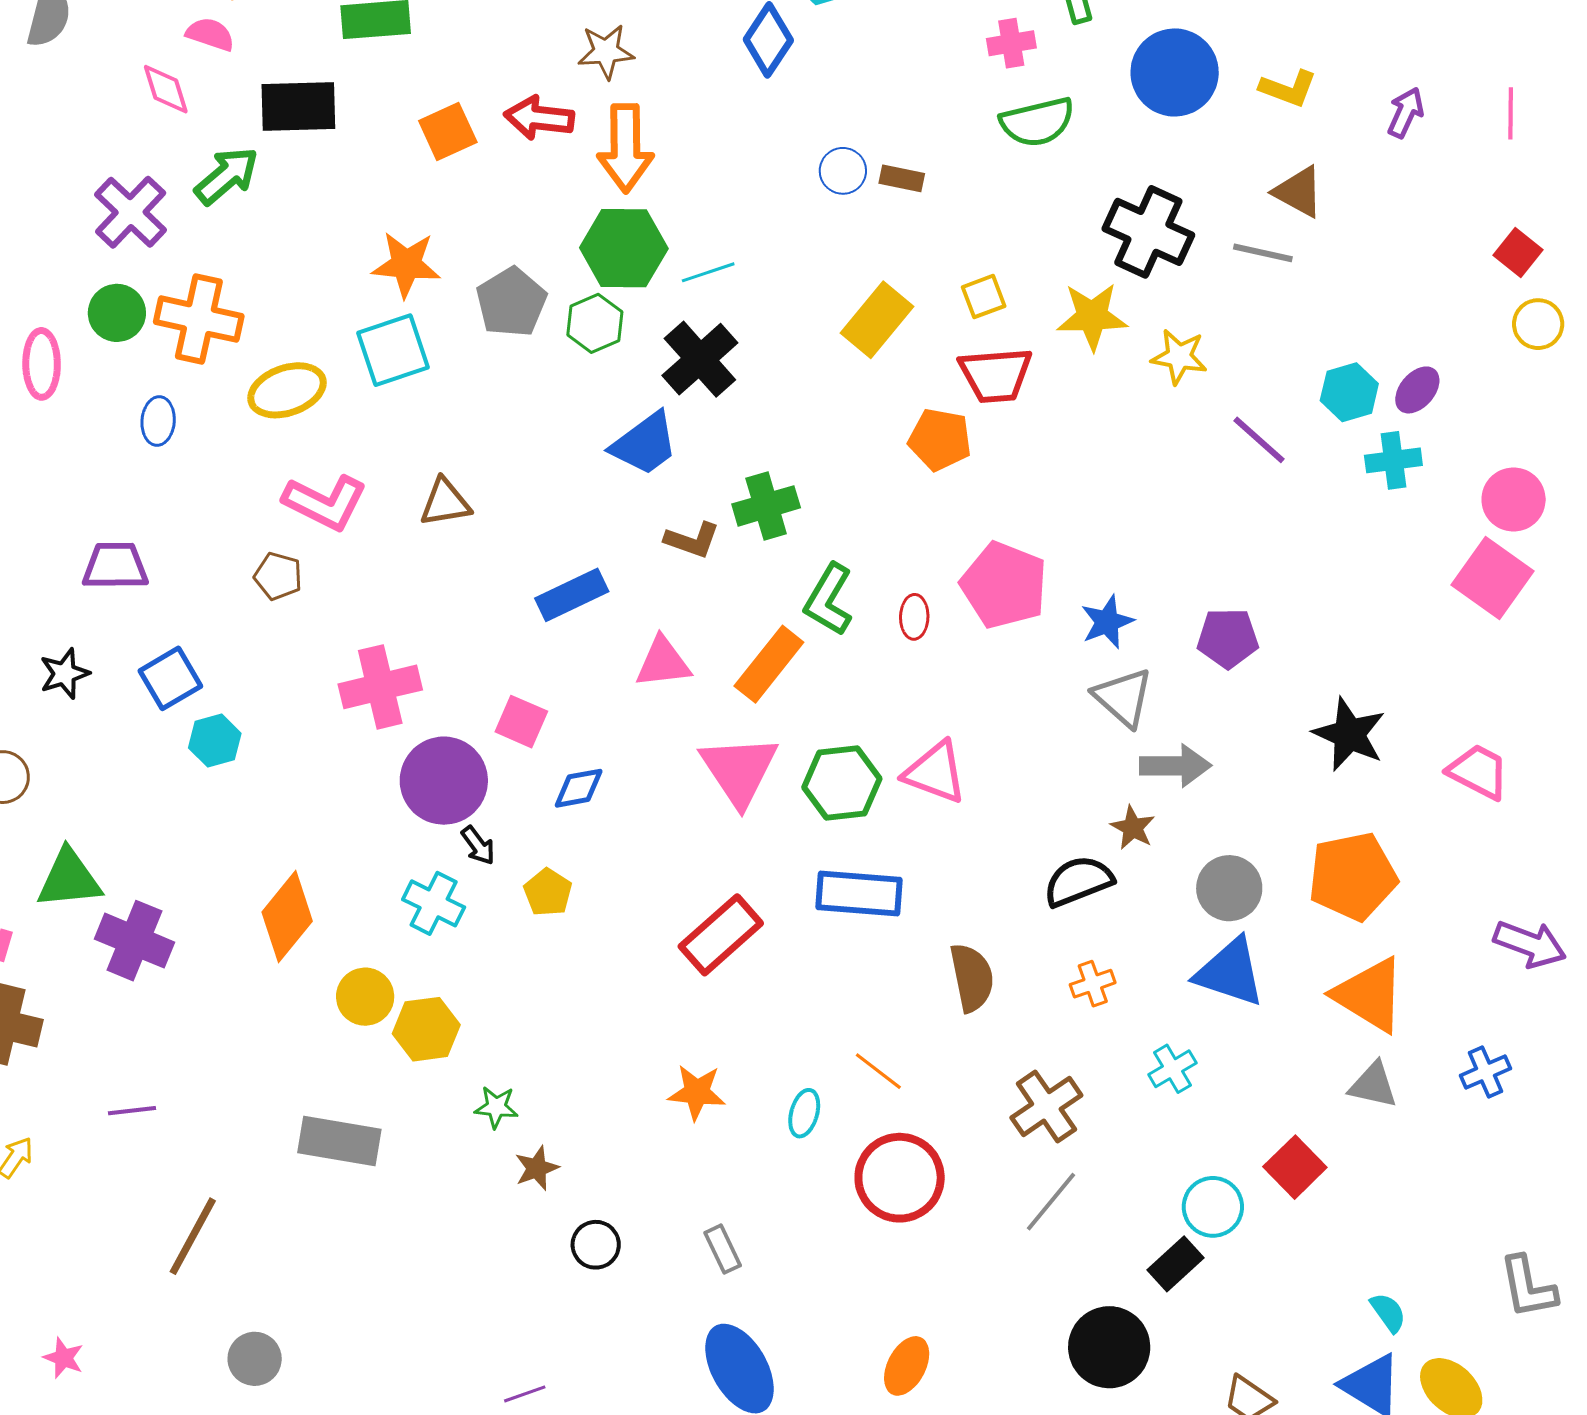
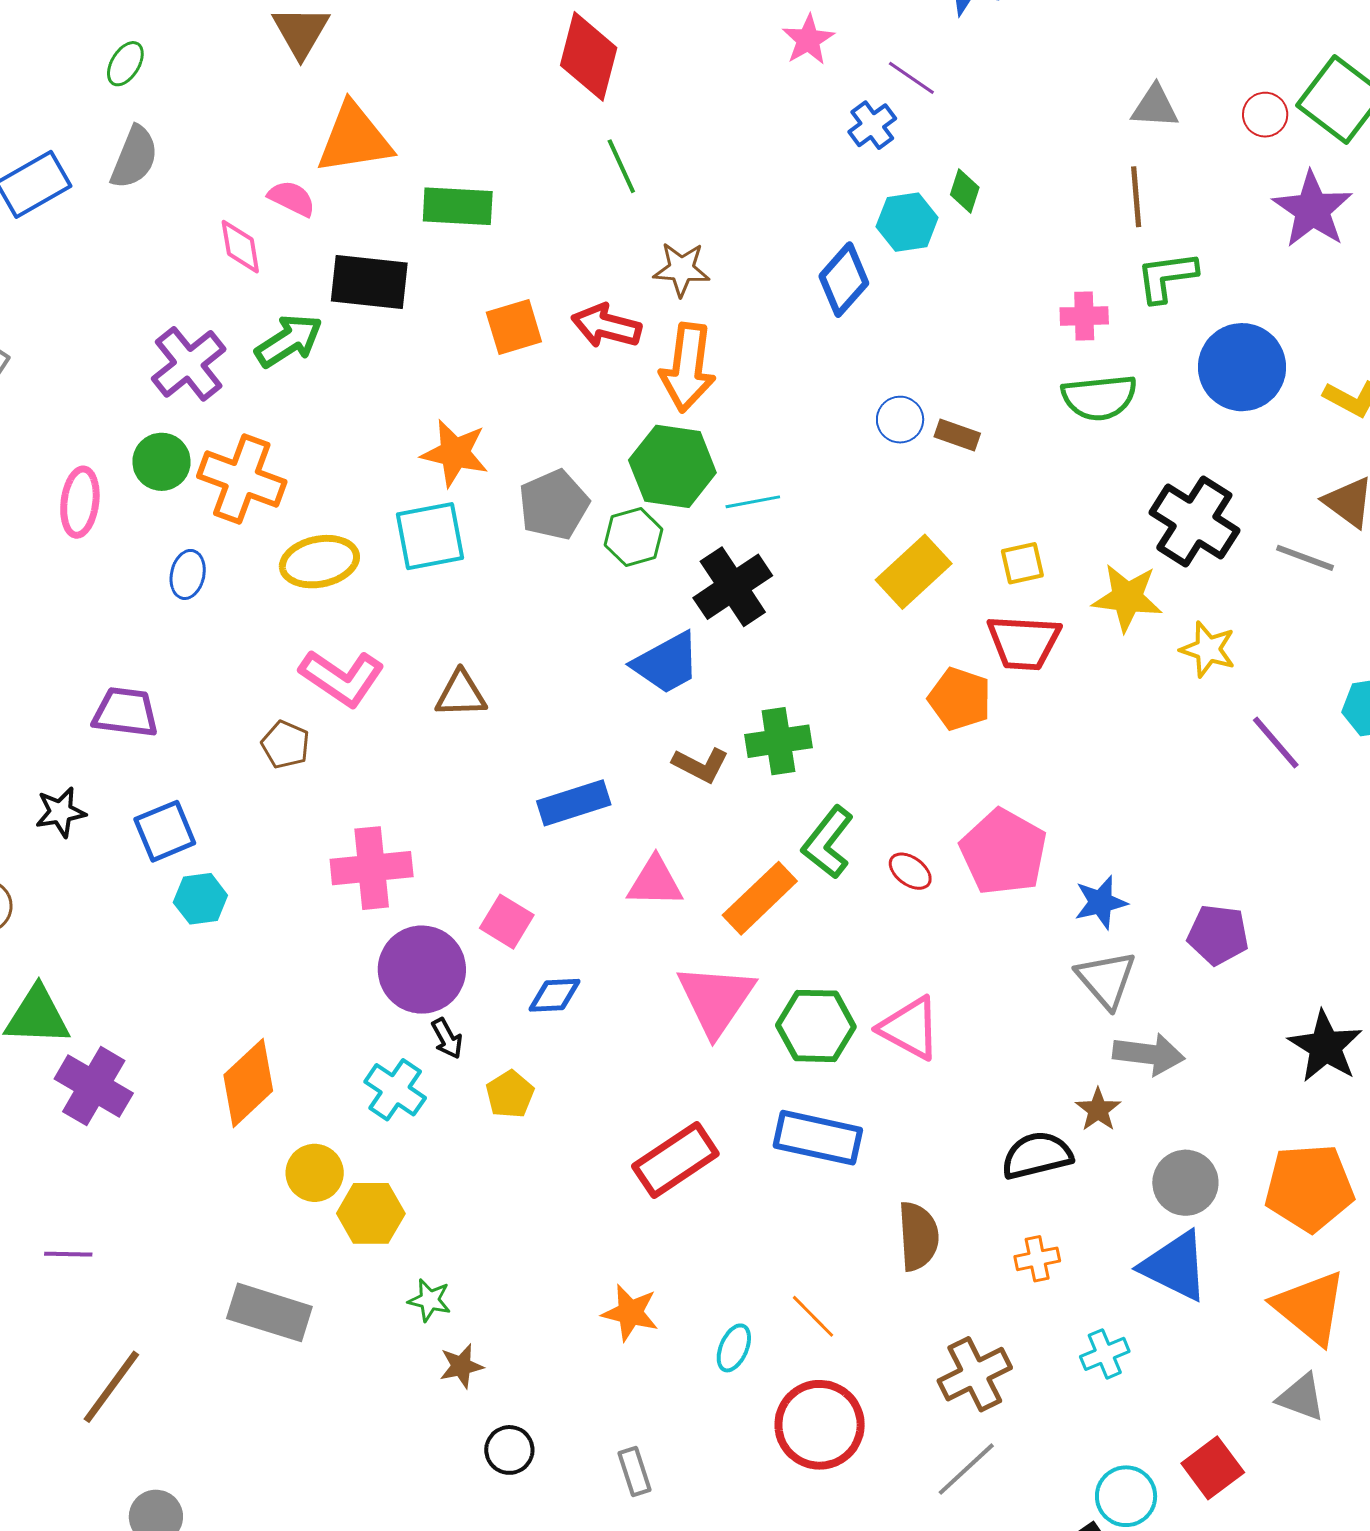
red ellipse: (914, 617) -> (910, 871), turned -63

